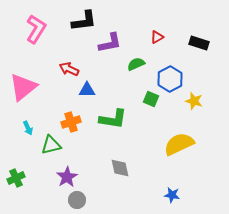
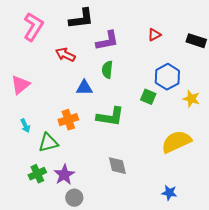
green semicircle: (136, 64) -> (107, 70), moved, turned -60
red arrow: (69, 69) -> (65, 55), moved
pink triangle: (23, 87) -> (20, 85), size x0.7
green cross: (16, 178) -> (37, 174), moved

